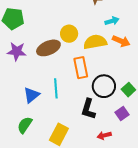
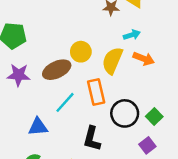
yellow semicircle: (95, 42) -> (112, 61), turned -55
cyan line: (56, 88) -> (65, 102), moved, turned 48
blue triangle: (31, 95) -> (38, 127), turned 36
black L-shape: (88, 109) -> (92, 139), moved

